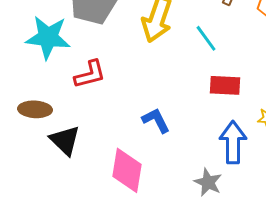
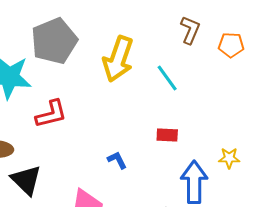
red rectangle: (225, 85) -> (167, 135), moved, size x0.7
blue L-shape: (156, 120) -> (117, 160), size x0.7

